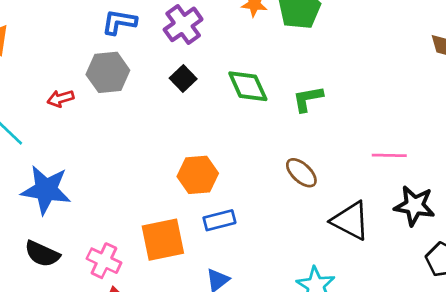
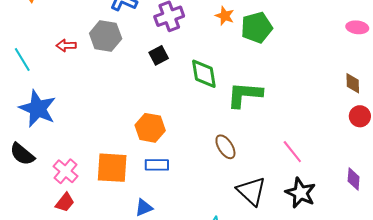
green L-shape: (308, 99) -> (245, 95), size x1.5
pink line: (389, 155) -> (292, 152), turned 35

